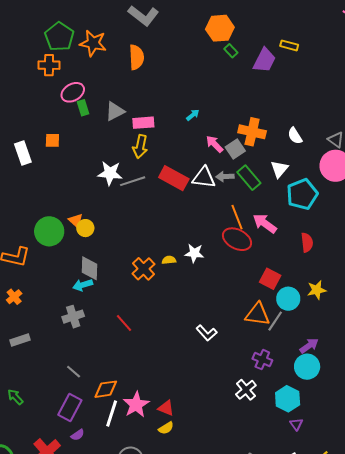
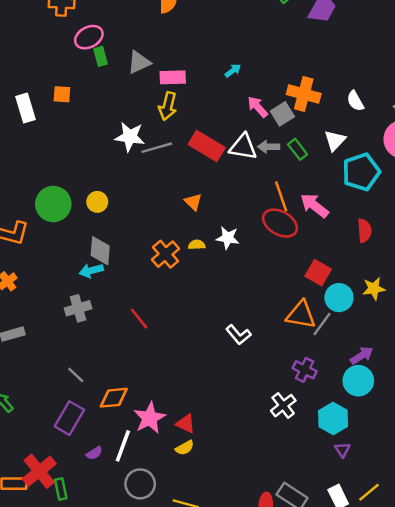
green rectangle: (249, 178) -> (298, 149), size x0.7
orange triangle: (76, 221) -> (193, 202), moved
white line: (112, 413) -> (123, 446), moved
purple semicircle: (78, 435) -> (94, 453), moved

